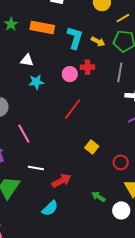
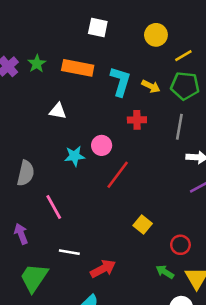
pink circle: (70, 74) -> (102, 145), moved
cyan star: (36, 82) -> (75, 156), moved
green arrow: (98, 197) -> (165, 272), moved

